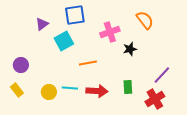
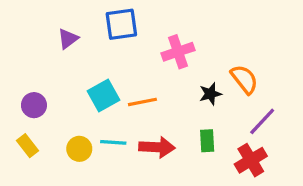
orange semicircle: (145, 20) -> (244, 79), moved
cyan square: (64, 41) -> (104, 95), moved
black star: (130, 49) -> (210, 94), moved

